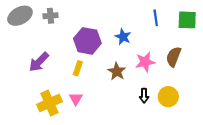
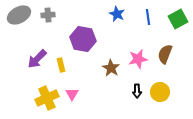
green square: (187, 20) -> (178, 19), turned -30
blue star: (123, 37) -> (117, 14), moved
yellow rectangle: (78, 68) -> (61, 65), moved, turned -32

